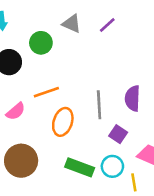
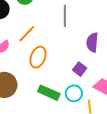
orange line: (46, 92) -> (27, 34), turned -30
gray line: (99, 105) -> (65, 16), moved

